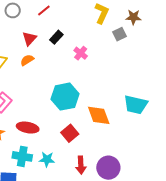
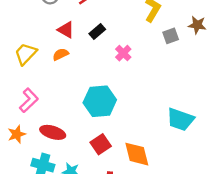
brown star: (133, 17) -> (197, 25), moved
red triangle: (29, 39) -> (66, 30), turned -49
orange diamond: (99, 115) -> (137, 154), moved

